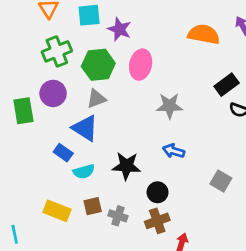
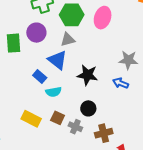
gray star: (169, 106) -> (128, 60), moved
black star: (126, 166) -> (88, 75), moved
black circle: (158, 192) -> (88, 108), moved
brown square: (93, 206) -> (58, 118), turned 32

